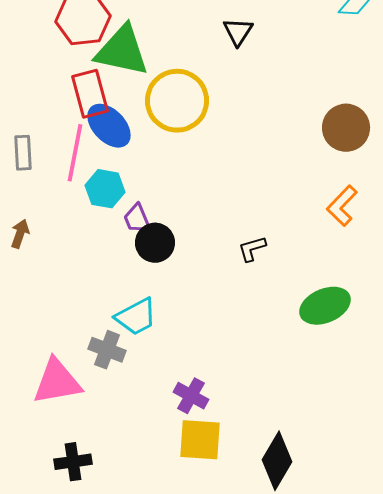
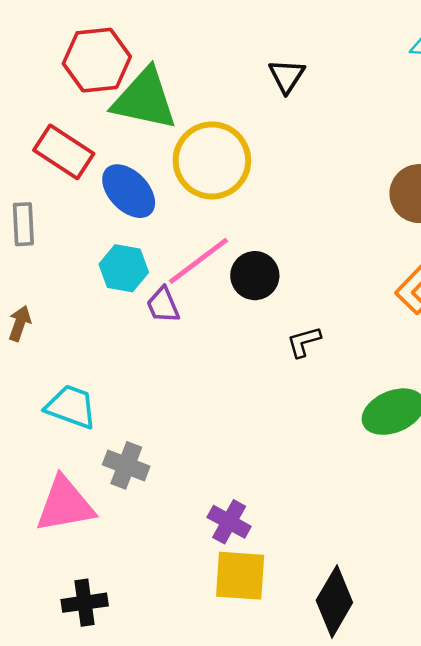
red rectangle: (90, 94) -> (64, 152), moved, turned -42
pink line: (75, 153) -> (198, 261), moved, turned 42
black circle: (155, 243) -> (255, 276), moved
cyan trapezoid: (136, 317) -> (71, 407), moved, turned -132

